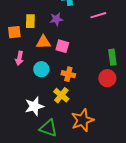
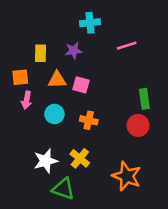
orange square: (14, 32) -> (20, 77), moved
yellow cross: (61, 95) -> (80, 158), moved
orange star: (82, 120) -> (127, 176), moved, turned -30

